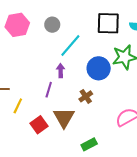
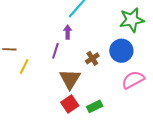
blue circle: (99, 68) -> (121, 51), moved
red square: (39, 125) -> (70, 104), moved

